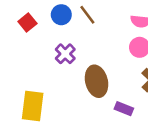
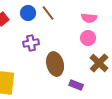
purple cross: (65, 54) -> (31, 43), turned 35

